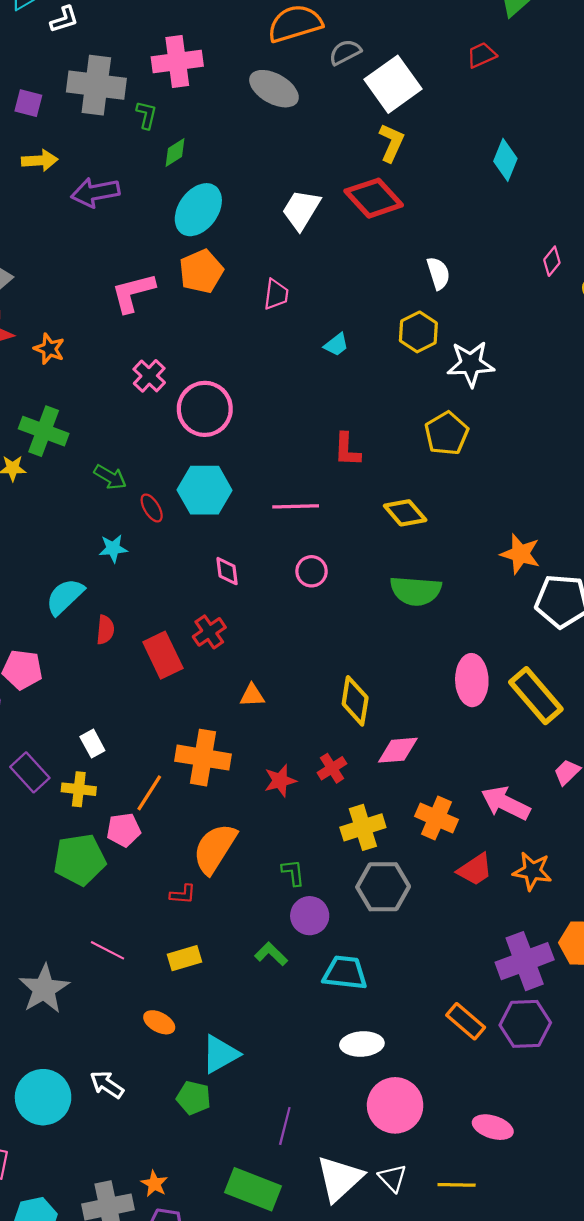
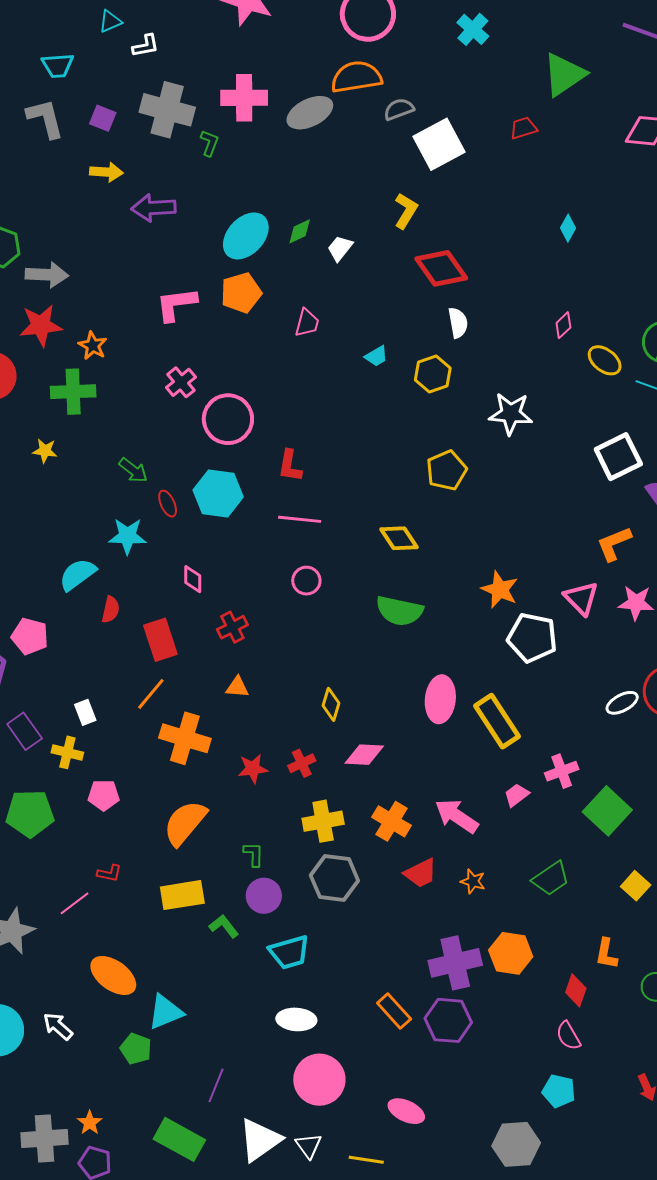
gray ellipse: (274, 89) -> (310, 113), moved, turned -63
yellow L-shape: (391, 143) -> (406, 211), moved
green diamond: (175, 153) -> (300, 231), moved
cyan diamond: (505, 160) -> (568, 228), moved, size x0.7
red diamond: (374, 198) -> (441, 268), moved
white trapezoid: (301, 210) -> (340, 248), size x0.7
cyan trapezoid: (336, 345) -> (376, 356), moved
white star: (471, 364) -> (511, 414), moved
green cross: (44, 431) -> (73, 392), moved, turned -30
red L-shape: (347, 450) -> (290, 466), moved
cyan star: (113, 548) -> (127, 536), size x1.4
pink diamond: (227, 571) -> (193, 579), moved
red cross: (209, 632) -> (232, 627), moved
yellow diamond: (355, 701) -> (331, 704), size x0.7
orange line: (149, 793) -> (151, 694), moved
green pentagon: (80, 860) -> (30, 813), moved
orange star: (532, 871) -> (473, 881), size x0.7
red L-shape: (183, 894) -> (109, 873), moved
pink line: (108, 950) -> (75, 903), turned -72
yellow rectangle: (185, 958) -> (182, 895), moved, size x1.4
cyan trapezoid: (345, 973) -> (289, 952), turned 150
orange ellipse: (159, 1022) -> (113, 975), size x1.6

